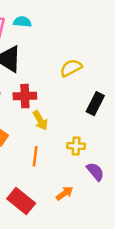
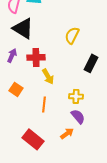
yellow semicircle: (71, 68) -> (72, 35), turned -36
purple semicircle: (95, 172) -> (78, 116), moved

